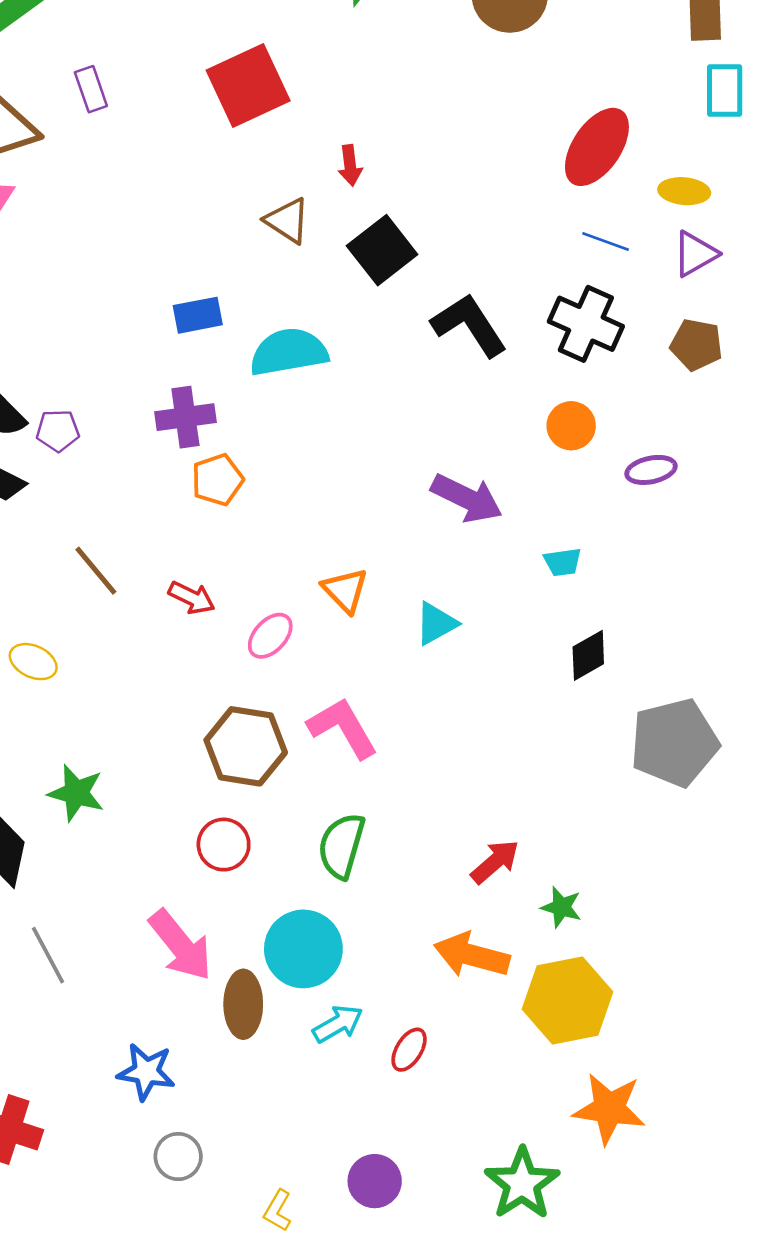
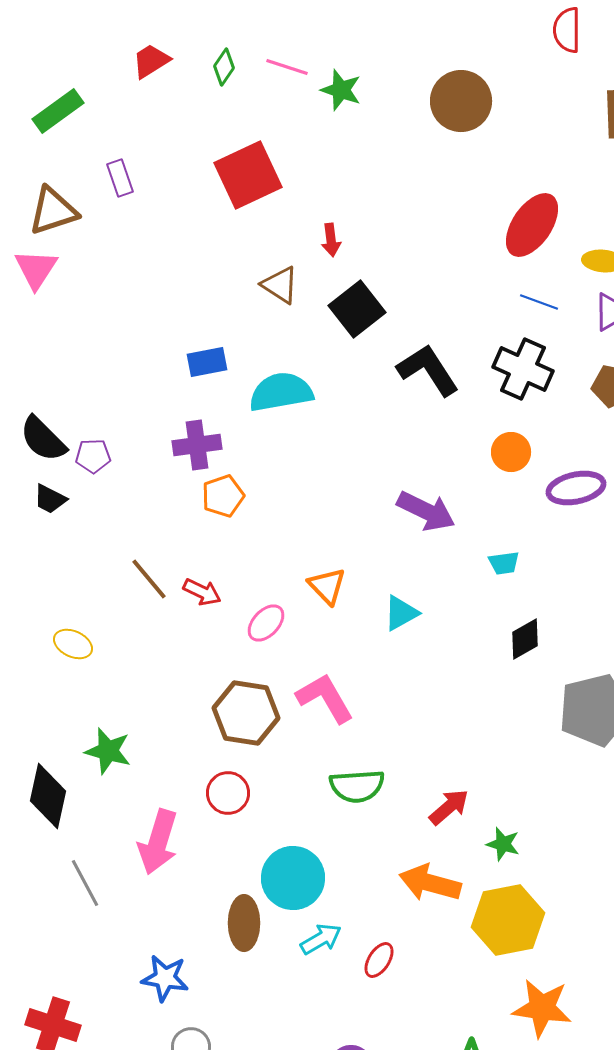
purple ellipse: (651, 470) -> (576, 488), size x1.4
brown line: (96, 571) -> (149, 579), moved
green semicircle: (341, 846) -> (357, 786), moved, turned -110
pink arrow: (181, 945) -> (158, 842), moved, turned 56

